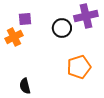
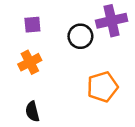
orange cross: (14, 37) -> (30, 62), moved

